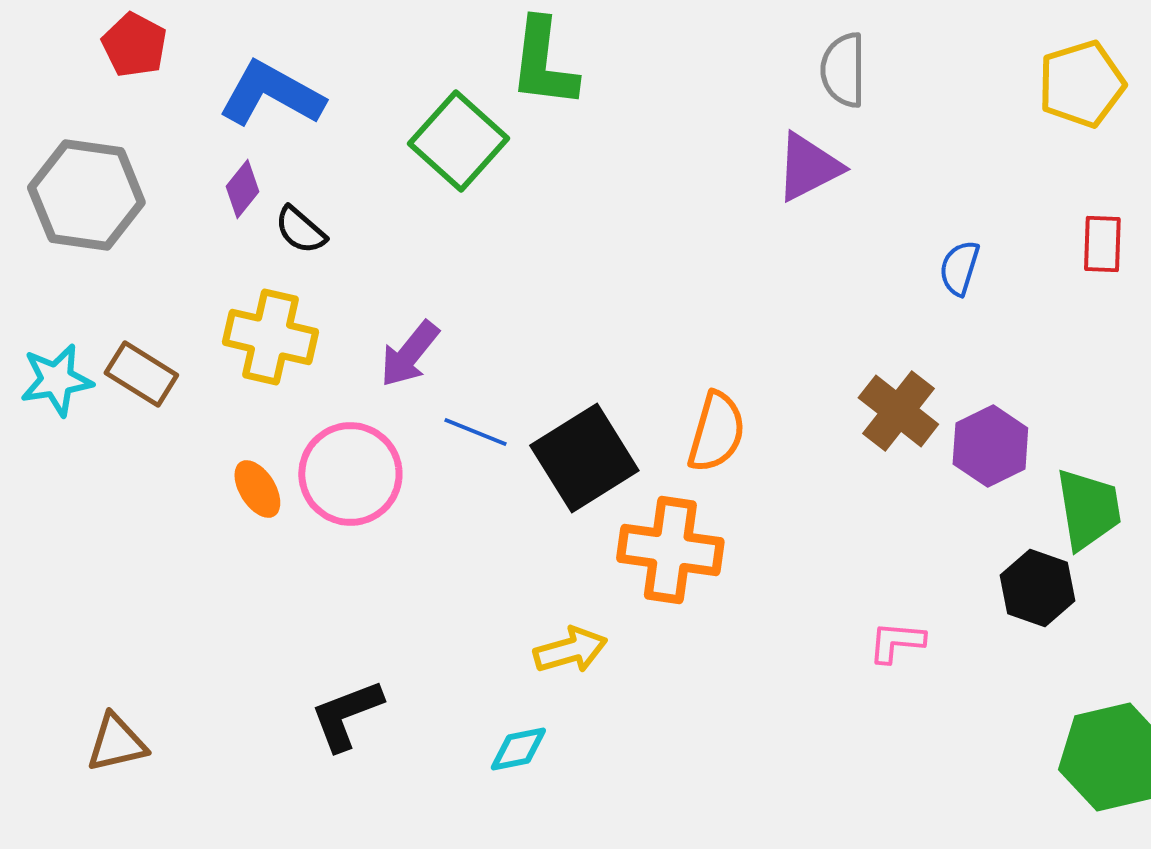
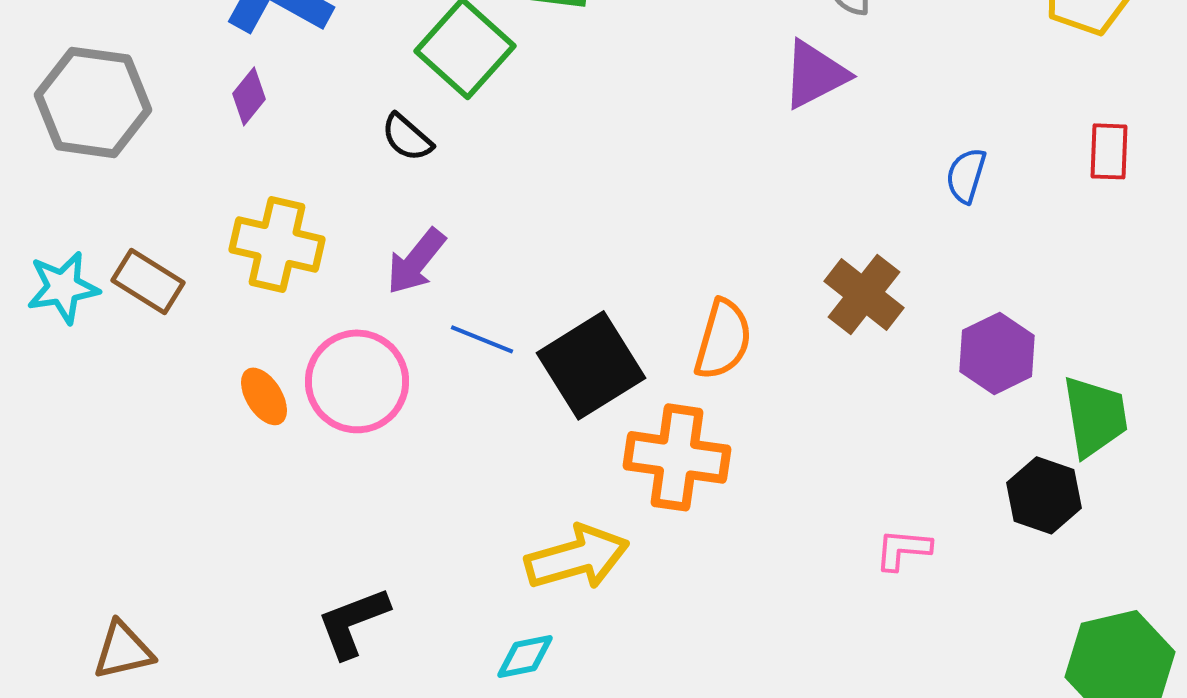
black semicircle: (300, 230) -> (407, 137), moved
brown cross: (898, 411) -> (864, 294), moved
yellow arrow: (570, 650) -> (577, 557), size x1.4

